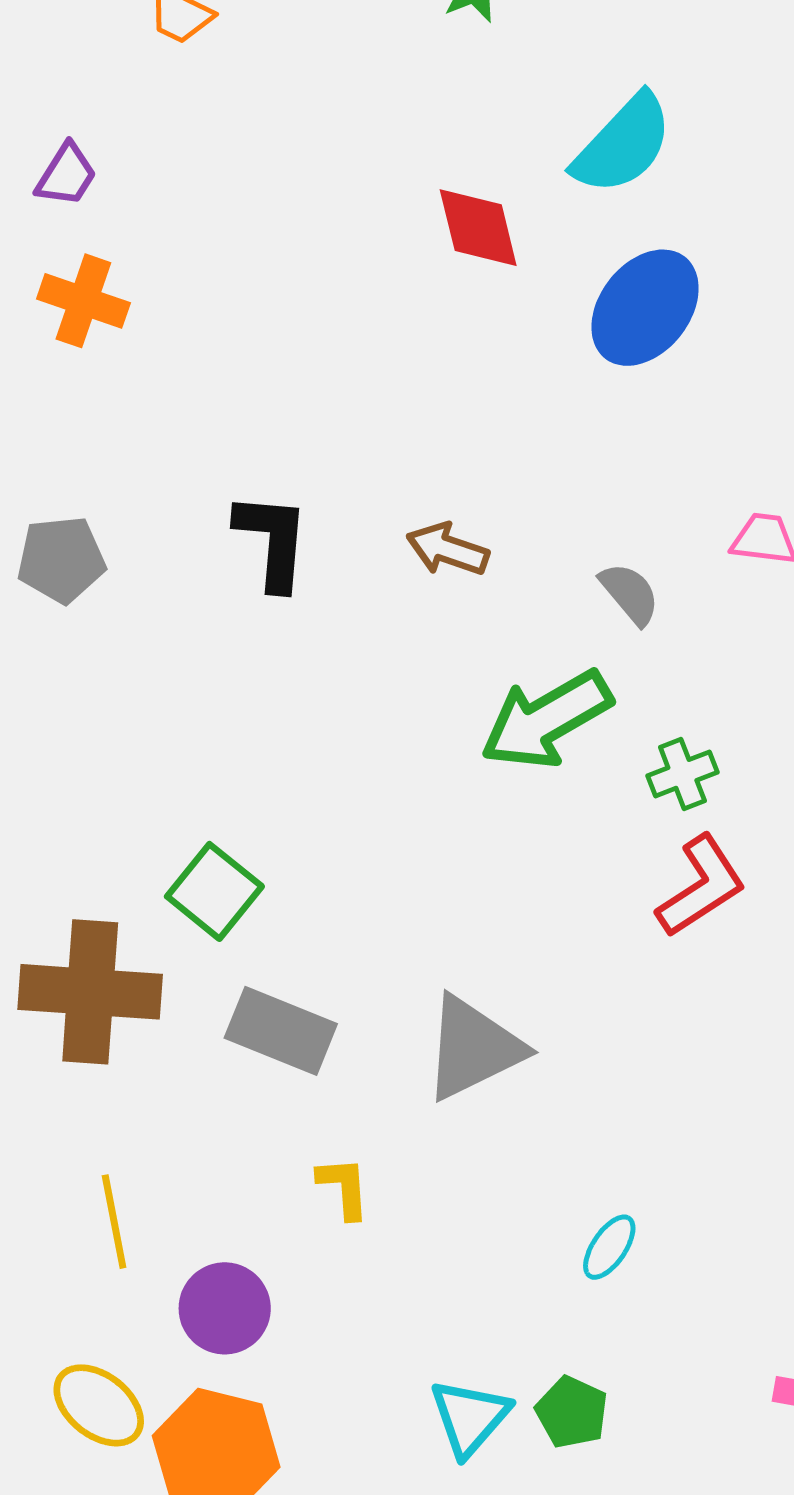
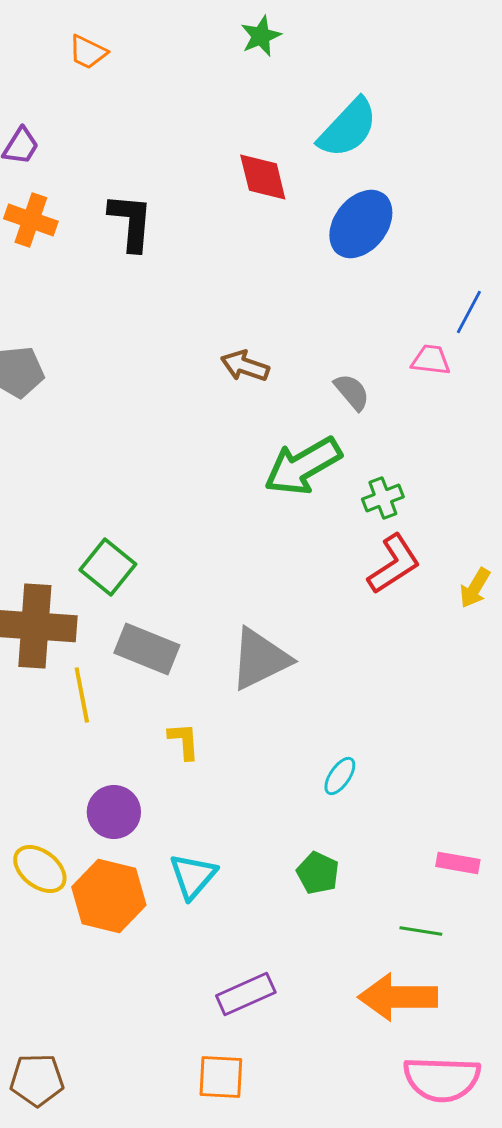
black L-shape: (272, 541) -> (131, 222), moved
yellow line: (114, 1222) -> (82, 695), moved
cyan triangle: (470, 1417) -> (193, 876), moved

